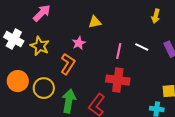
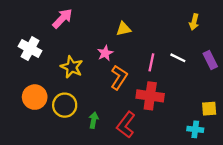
yellow star: (40, 46) -> (72, 67), moved
orange L-shape: (68, 64) -> (119, 77), moved
green arrow: (69, 101) -> (94, 120), size x0.6

